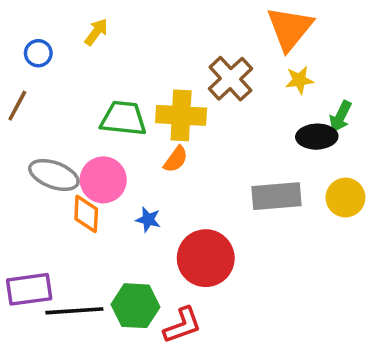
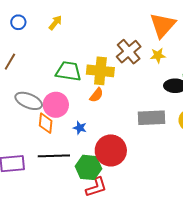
blue circle: (38, 53) -> (18, 22), moved
yellow star: (299, 80) -> (158, 55), moved
green hexagon: (136, 306) -> (88, 167), moved
black line: (74, 311) -> (54, 156), moved

